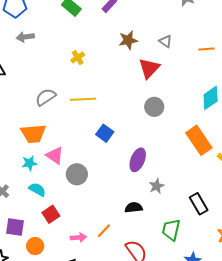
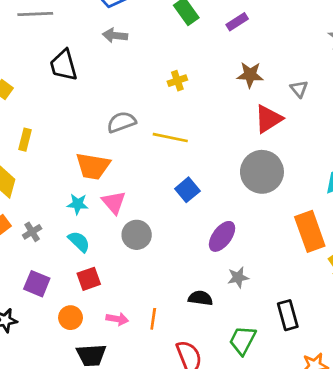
gray circle: (154, 107) -> (262, 172), size x1.6
orange line: (104, 231) -> (153, 319), turned -49
orange circle: (35, 246) -> (71, 318), moved

